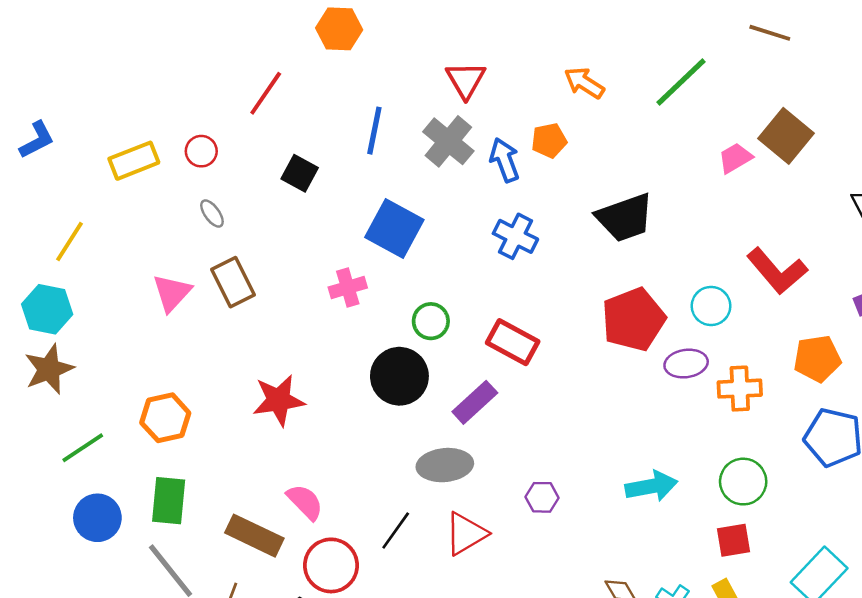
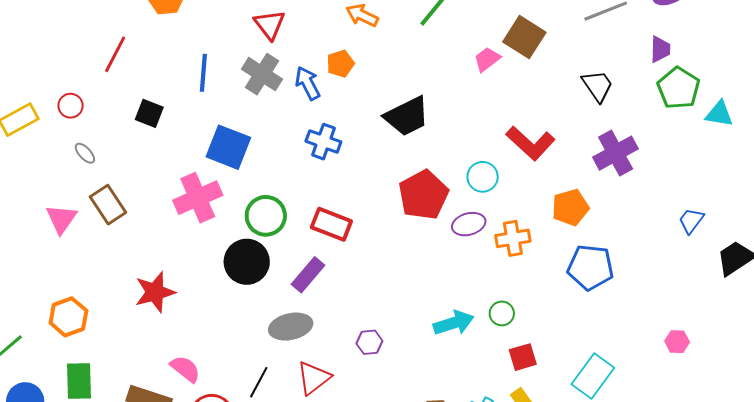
pink cross: (348, 287) -> (198, 198), size x1.6
green circle: (431, 321) -> (266, 216), size x1.4
green circle: (743, 482) -> (502, 313), moved, size x0.7

